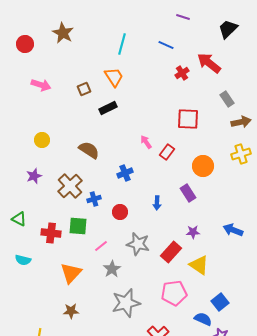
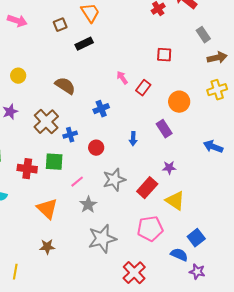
red square: (188, 119) -> (164, 55), size x0.7
blue arrow: (233, 230) -> (213, 147), moved
gray star: (138, 244) -> (114, 180), turned -30
orange triangle: (71, 273) -> (47, 209), turned -30

